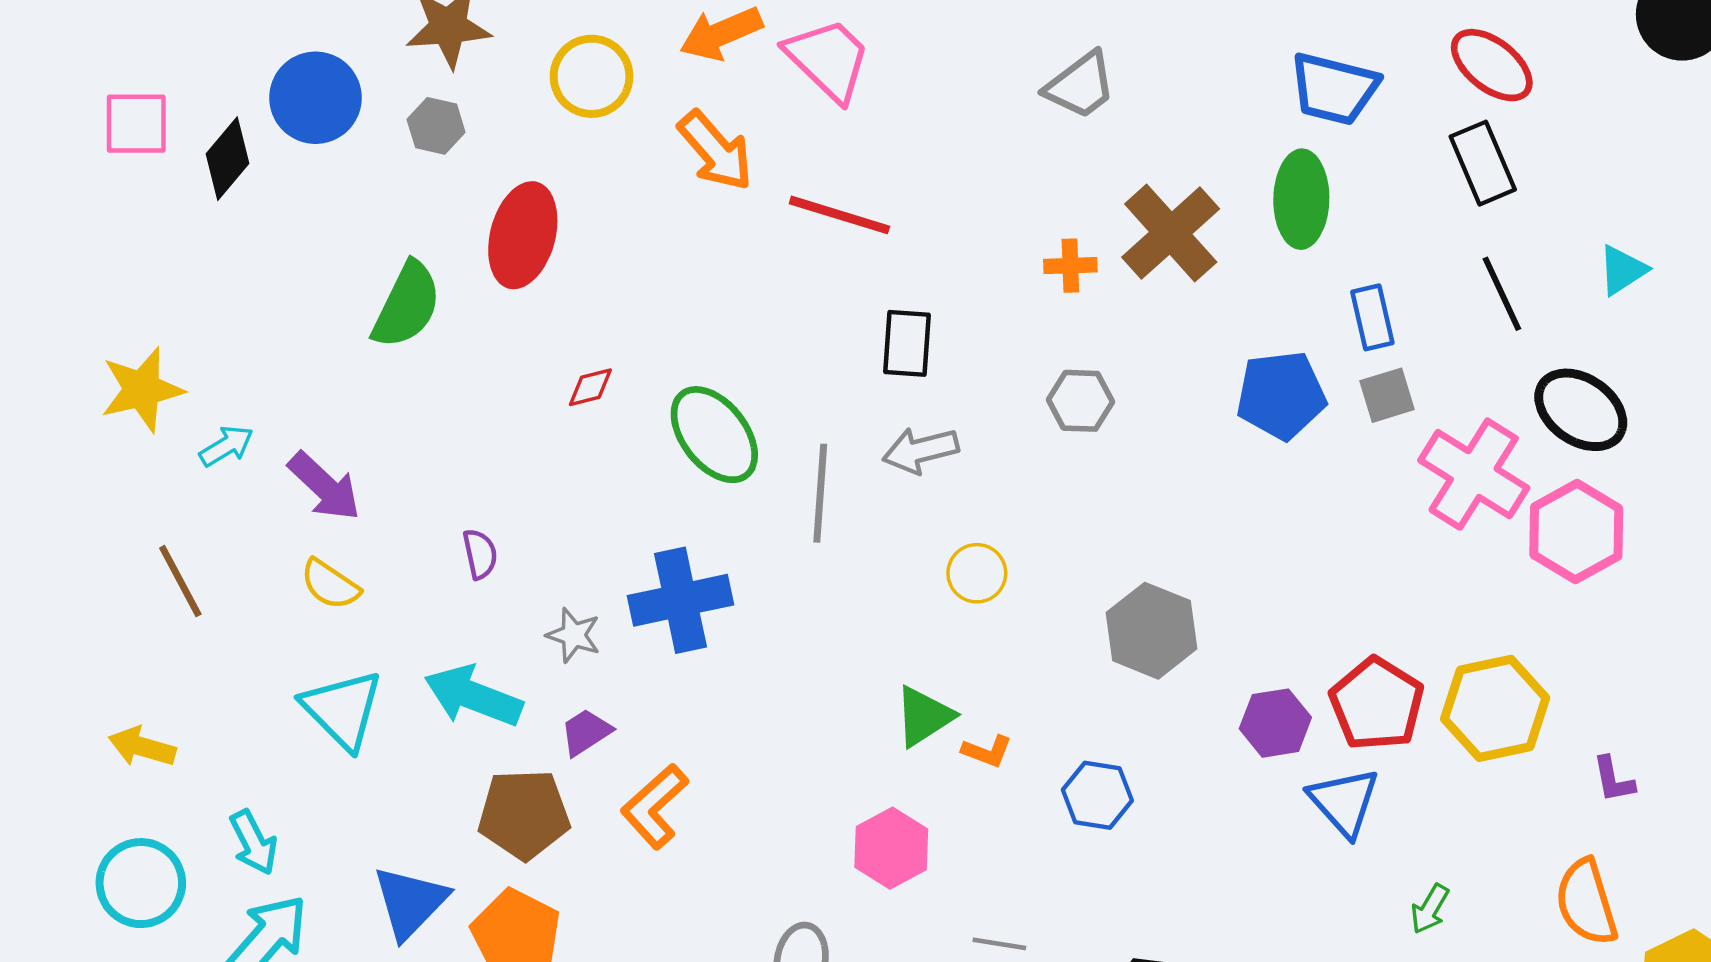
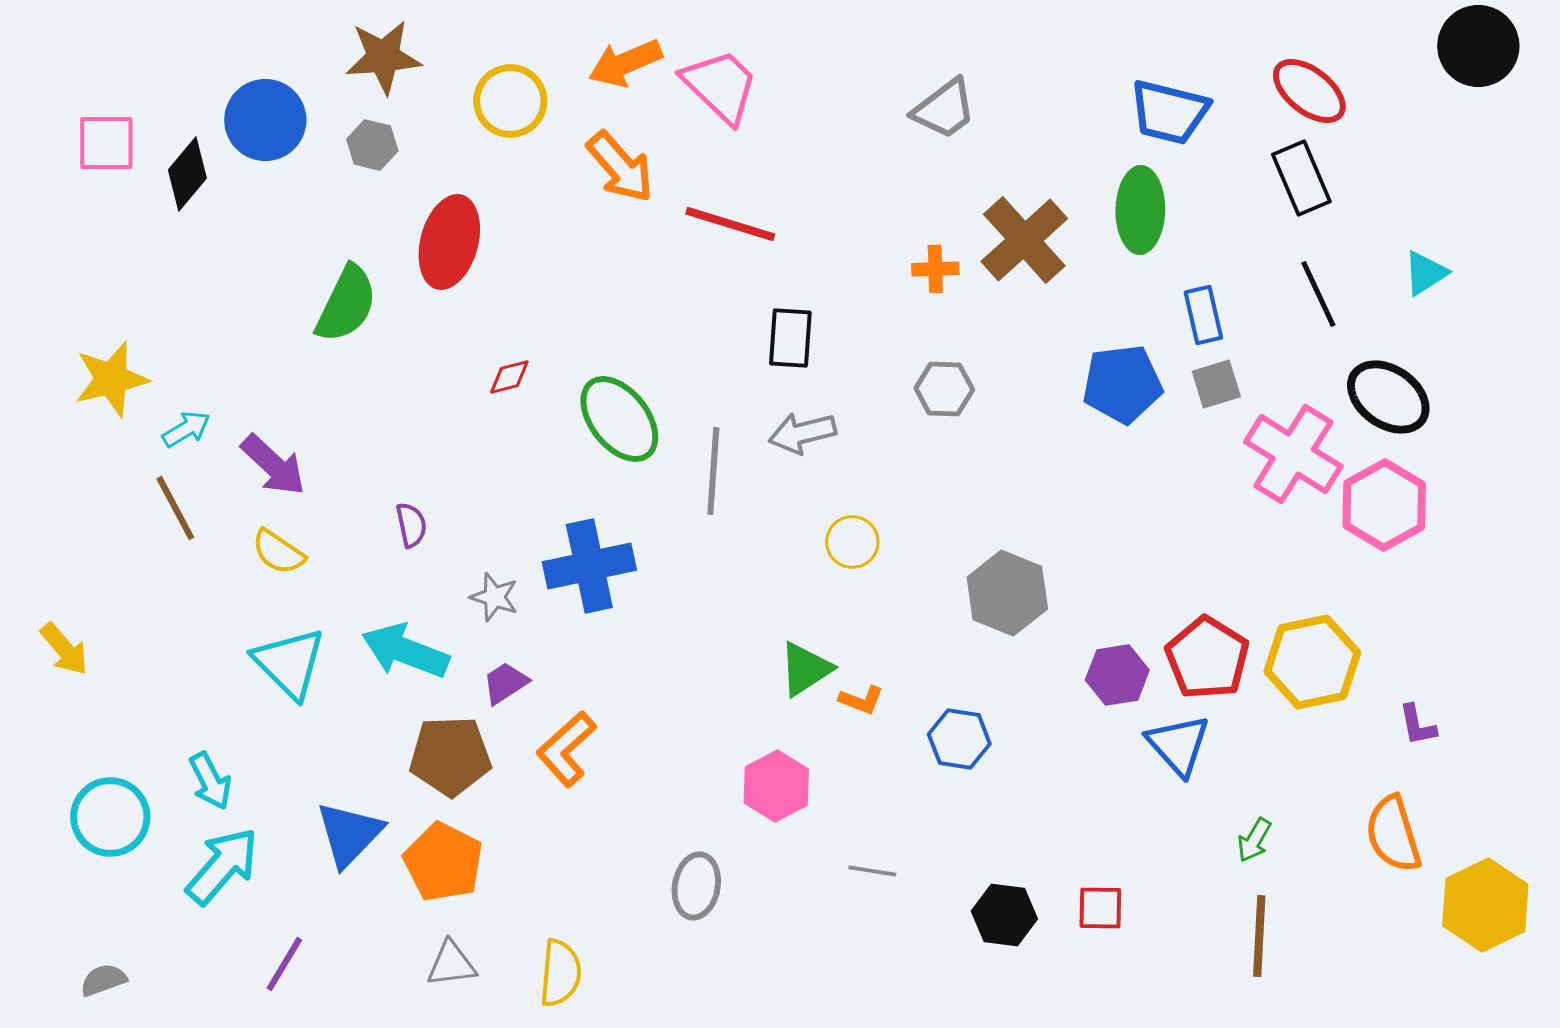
brown line: (180, 581) -> (175, 508), moved
yellow arrow: (142, 747) -> (64, 649), moved, turned -146

